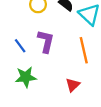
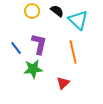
green star: (26, 77) -> (33, 69), moved

